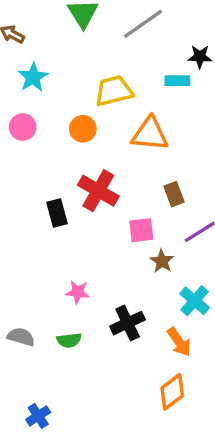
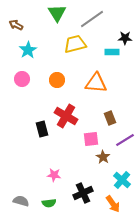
yellow trapezoid: (114, 91) -> (75, 44), moved

